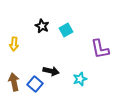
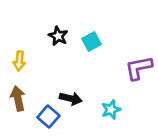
purple L-shape: (100, 49) -> (139, 68), turned 90
brown arrow: (14, 82) -> (18, 98), moved

